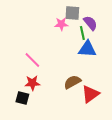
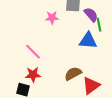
pink star: (61, 24) -> (52, 18), moved
green line: (82, 33) -> (99, 25), moved

